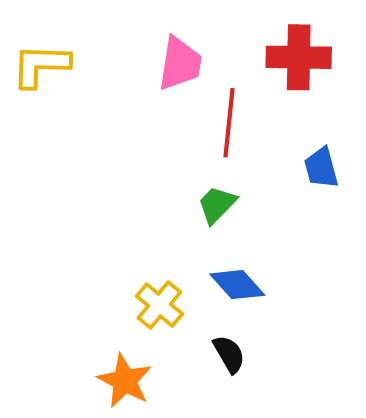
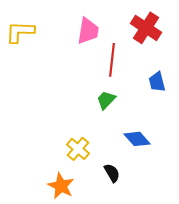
red cross: (299, 57) -> (146, 28), turned 32
blue diamond: (237, 285) -> (137, 139), moved

